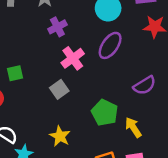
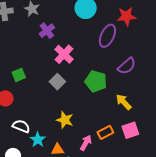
purple ellipse: (110, 45) -> (107, 36), moved
green pentagon: (105, 113) -> (96, 81), moved

